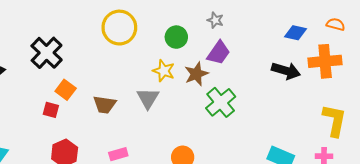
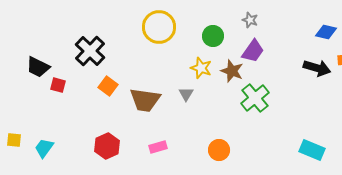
brown star: (196, 74) -> (232, 71), turned -30
gray triangle: (148, 98) -> (186, 94), size x0.7
brown trapezoid: (105, 105) -> (145, 100), size x1.4
red square: (51, 110) -> (58, 85), moved

